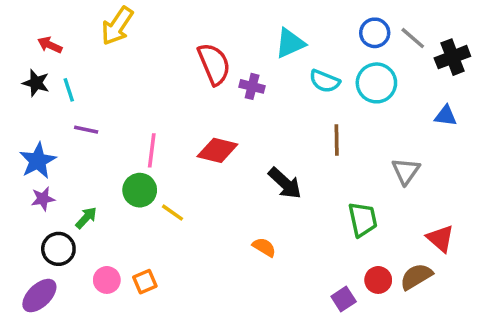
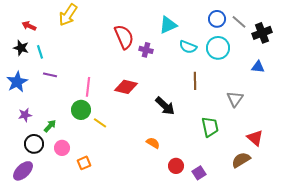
blue star: (38, 161) -> (17, 82), moved
pink circle: (107, 280) -> (62, 148), moved
red circle: (378, 280) -> (176, 166), moved

